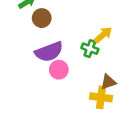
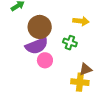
brown circle: (42, 18) -> (40, 27), moved, size x1.5
yellow arrow: (103, 35) -> (81, 21), moved, turned 49

